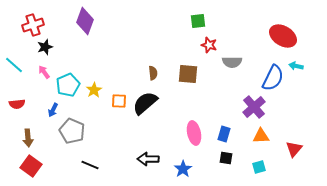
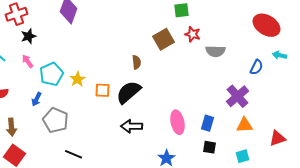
brown square: (188, 74) -> (164, 39), moved, turned -35
blue semicircle: (273, 78) -> (256, 67), size x0.6
red triangle: (294, 149) -> (278, 138), turned 30
black arrow: (148, 159) -> (132, 126), moved

